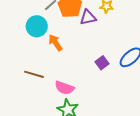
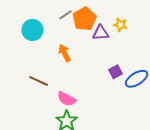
cyan circle: (37, 26) -> (32, 30), moved
purple square: (102, 63) -> (116, 72), moved

